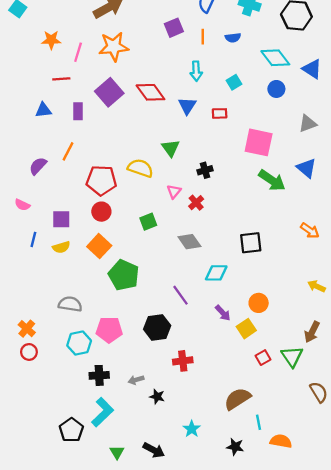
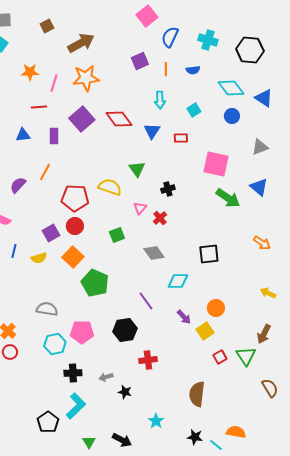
purple square: (61, 219) -> (51, 233), moved, turned -30
brown semicircle: (237, 399) -> (197, 394), turned -50
cyan line: (259, 422) -> (216, 445), moved, turned -40

